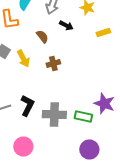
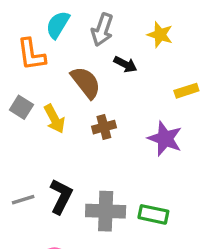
yellow rectangle: (103, 32) -> (186, 91), moved
brown semicircle: (42, 36) -> (86, 82), size x1.5
purple star: (104, 104) -> (165, 139), moved

